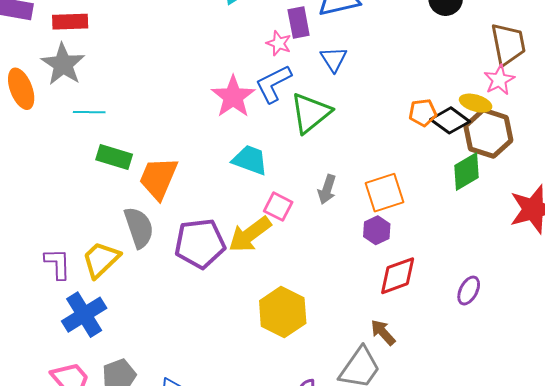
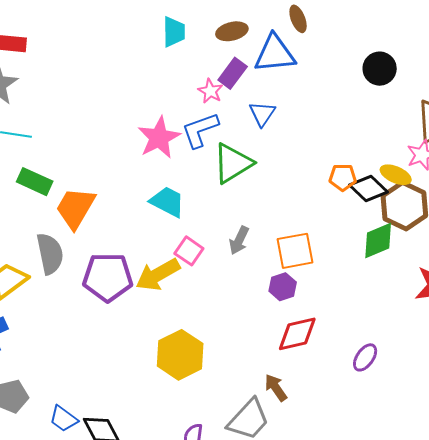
purple rectangle: (299, 23) -> (233, 73), turned 40

